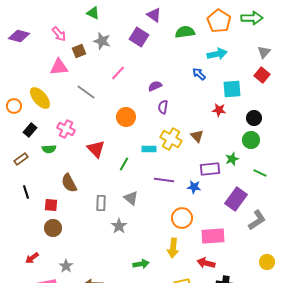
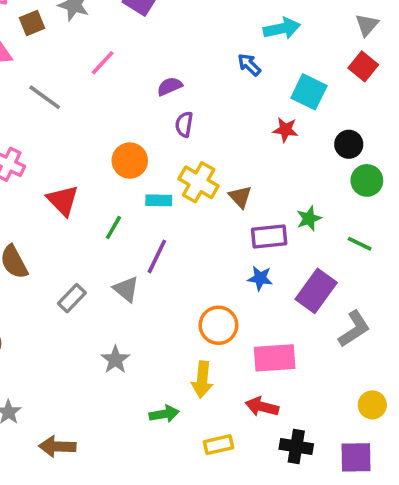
cyan square: (232, 89) -> (309, 92), turned 30
orange circle: (126, 117) -> (130, 161), moved
brown triangle: (197, 136) -> (240, 197), moved
green circle: (251, 140) -> (367, 180), moved
purple line: (164, 180) -> (157, 256), moved, turned -72
blue star: (194, 187) -> (260, 278), moved
gray rectangle: (101, 203) -> (72, 298), turned 42
gray star: (119, 226) -> (115, 360), moved
green arrow: (141, 264) -> (164, 414), moved

